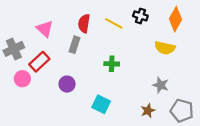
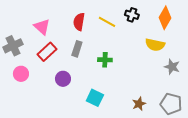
gray rectangle: (74, 45) -> (77, 49), moved
red rectangle: (39, 62) -> (47, 52), moved
gray star: (161, 85) -> (172, 67), moved

